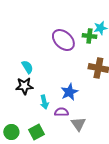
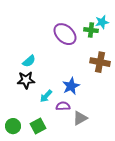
cyan semicircle: (27, 67) -> (29, 61), turned 80
cyan arrow: (44, 102) -> (46, 96), turned 56
gray triangle: (78, 124) -> (80, 118), turned 35

